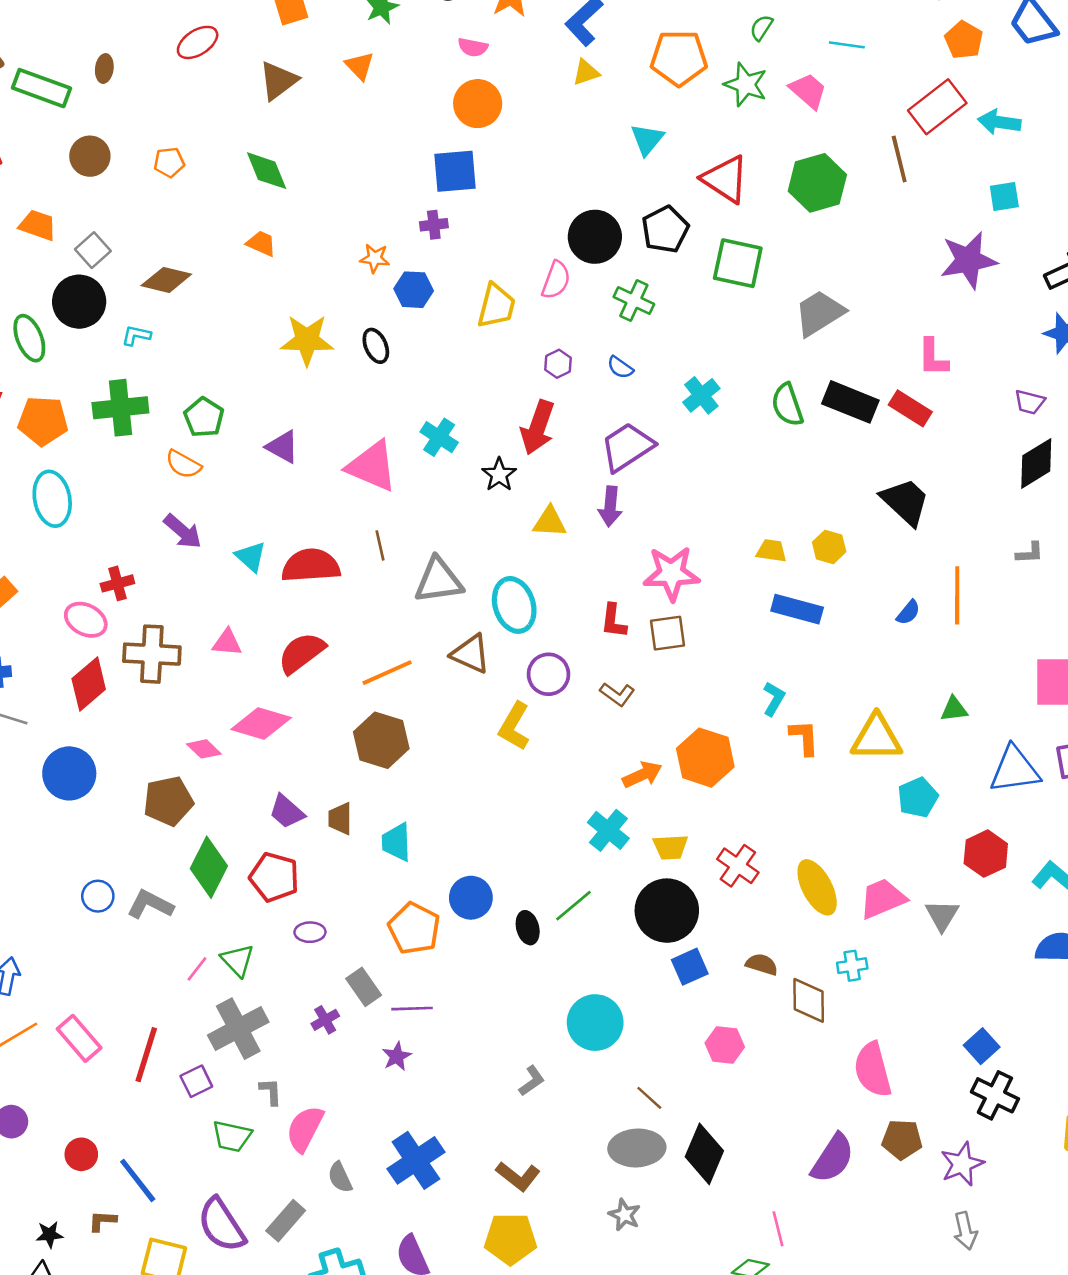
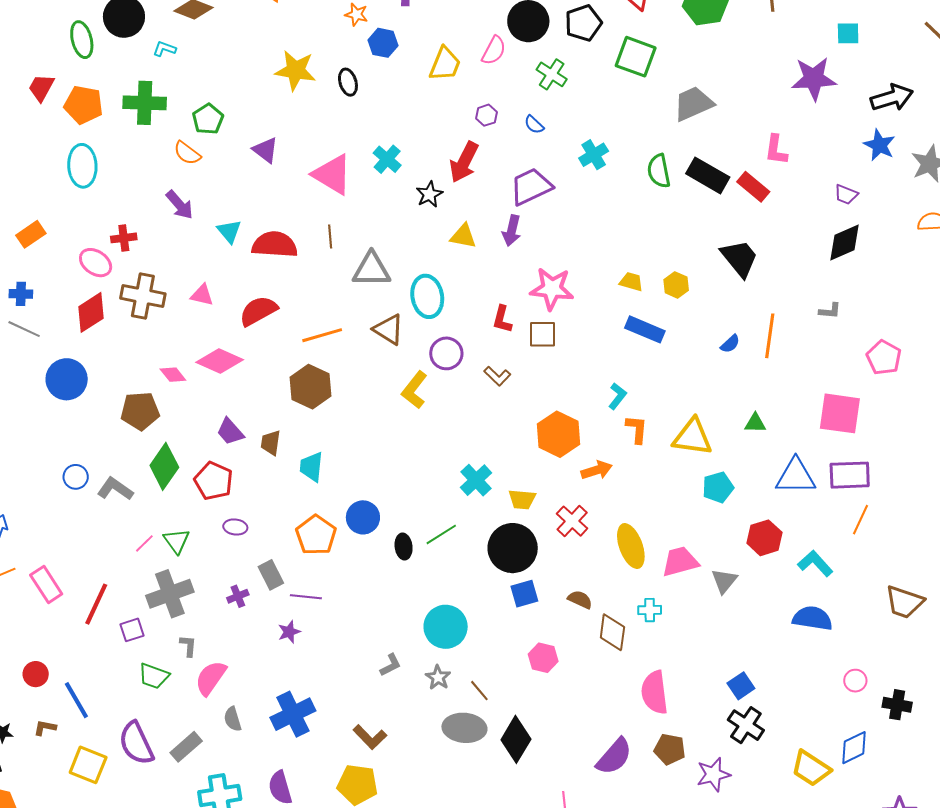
orange arrow: (642, 775) -> (597, 470), moved
gray star: (625, 1215) -> (438, 677), moved

